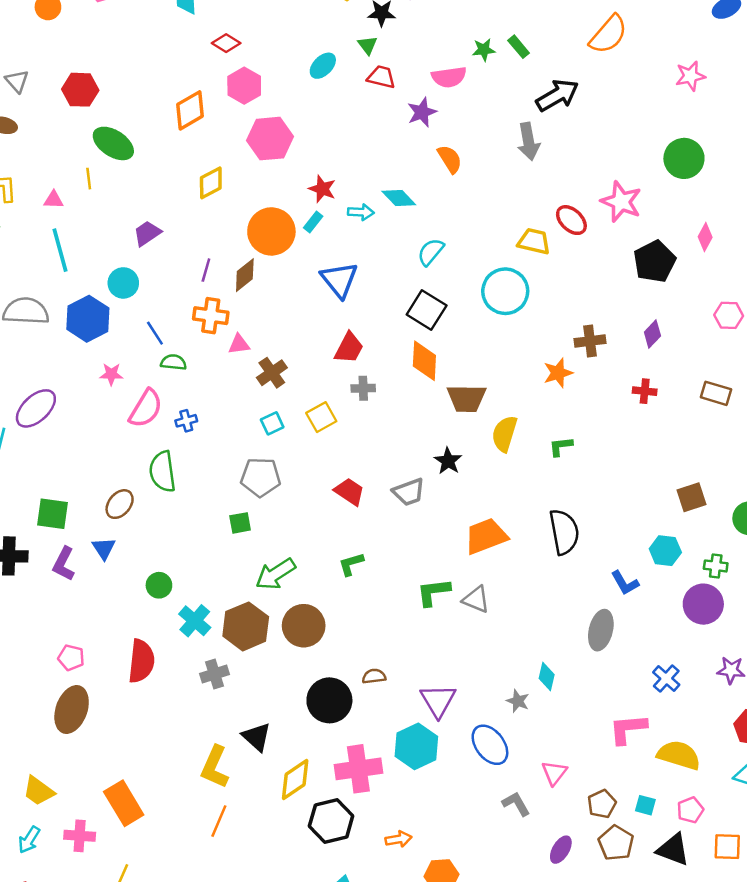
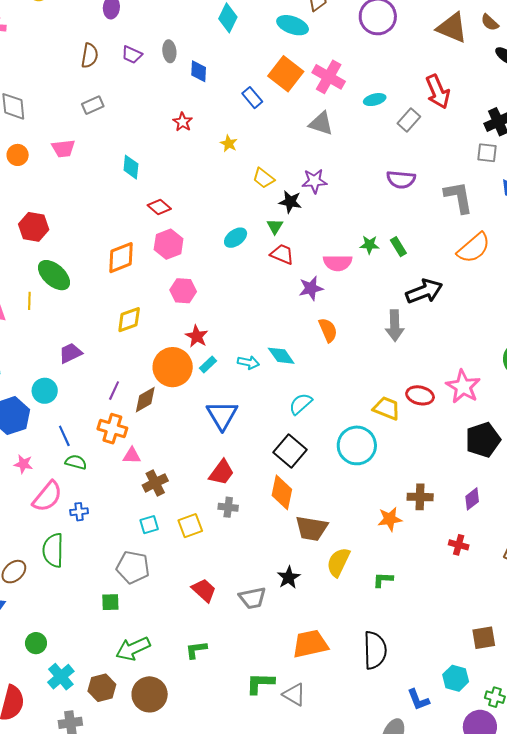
pink hexagon: (270, 139) -> (183, 291), size x0.7
red star: (322, 189) -> (197, 336), moved
red ellipse: (571, 220) -> (420, 395), turned -40
brown hexagon: (246, 626) -> (102, 688), size x0.7

